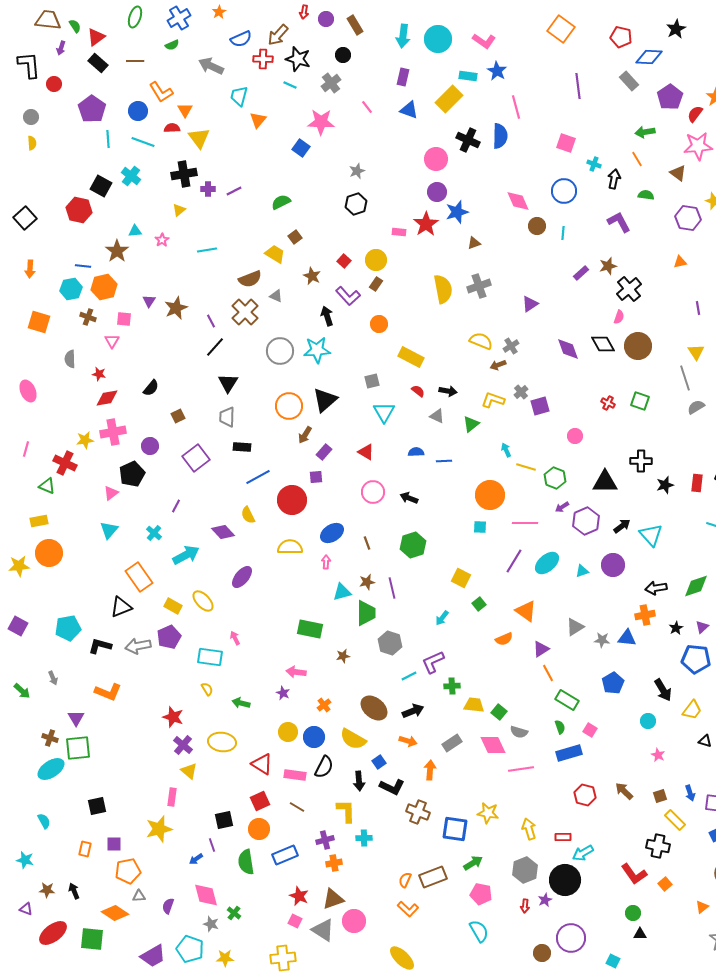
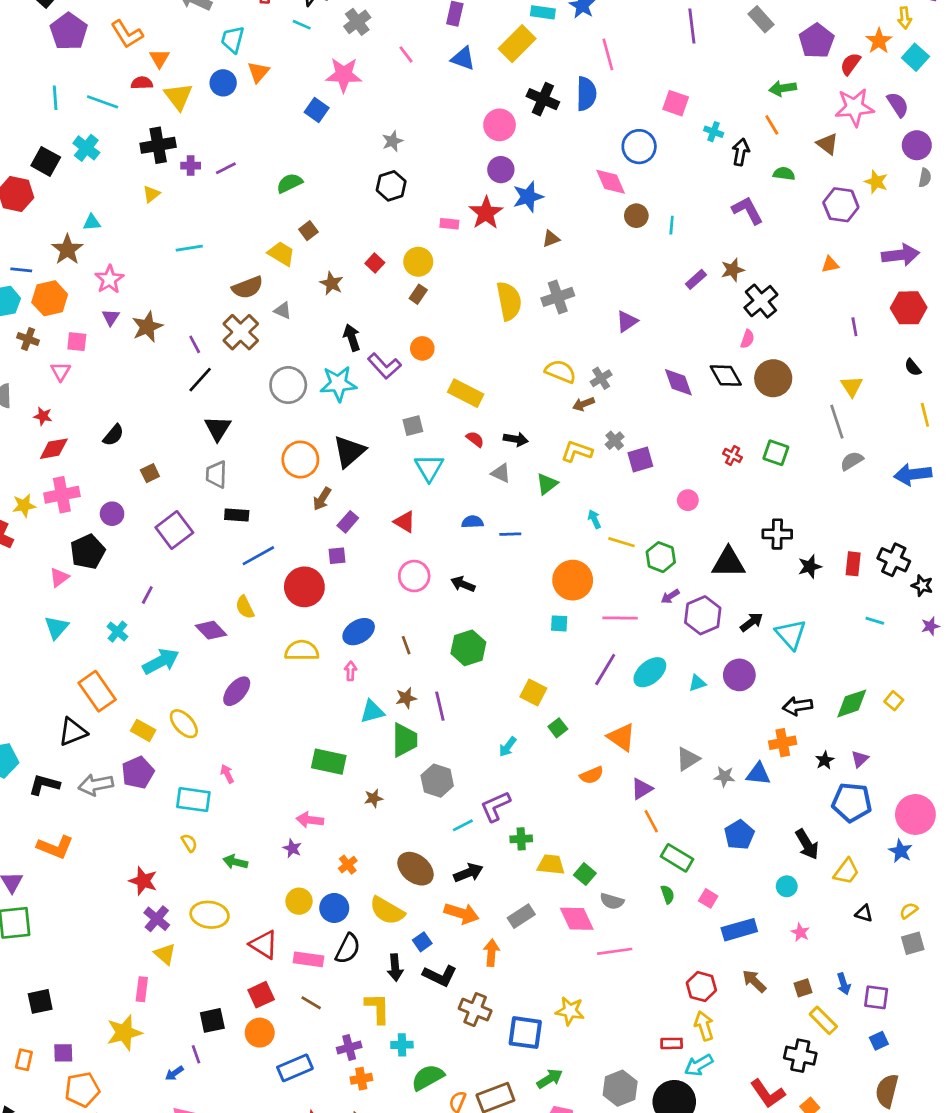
purple pentagon: (92, 109) -> (69, 31), moved
blue circle: (138, 111) -> (223, 83), moved
blue circle: (564, 191) -> (639, 147), moved
pink star: (162, 240) -> (109, 279), moved, size x1.5
purple L-shape: (348, 296) -> (384, 366), moved
orange arrow: (408, 741) -> (462, 913), size x1.4
blue rectangle: (569, 753) -> (739, 930), moved
yellow arrow: (529, 829) -> (704, 1026), moved
green semicircle: (246, 862) -> (428, 1077), moved, turned 70

